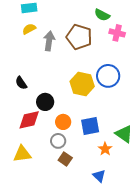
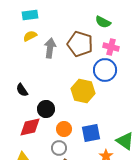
pink cross: (117, 33) -> (111, 47), moved
blue circle: (108, 76) -> (105, 70), moved

